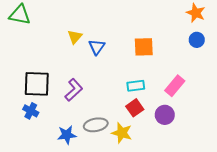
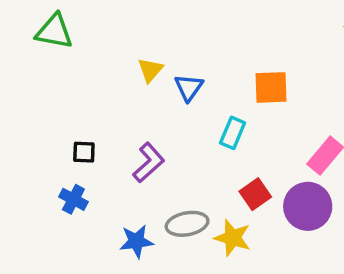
black square: (37, 84) -> (84, 152), size x0.5
cyan rectangle: (136, 86) -> (233, 133), moved, turned -60
purple circle: (165, 115) -> (308, 206), size x1.4

